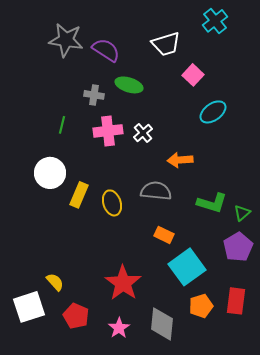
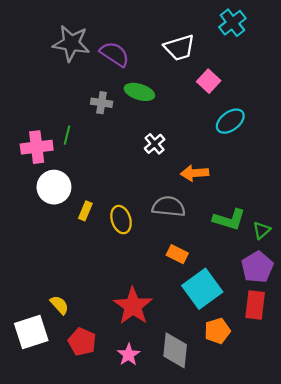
pink cross: (108, 131) -> (37, 147), moved
yellow rectangle: (79, 195) -> (85, 211), size x0.7
red rectangle: (236, 301) -> (255, 305), moved

